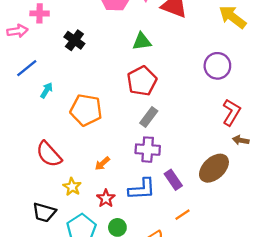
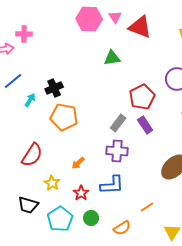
black cross: (74, 40) -> (54, 88), moved, turned 30
red pentagon: (142, 81) -> (142, 97), moved
red semicircle: (49, 154) -> (32, 155), turned -105
purple rectangle: (173, 180) -> (145, 125), moved

